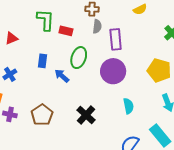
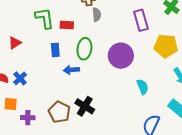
purple rectangle: (116, 39) -> (141, 20), moved
blue rectangle: (42, 61) -> (55, 50), moved
blue arrow: (62, 76) -> (71, 70), turned -35
black cross: (86, 115) -> (85, 106), moved

